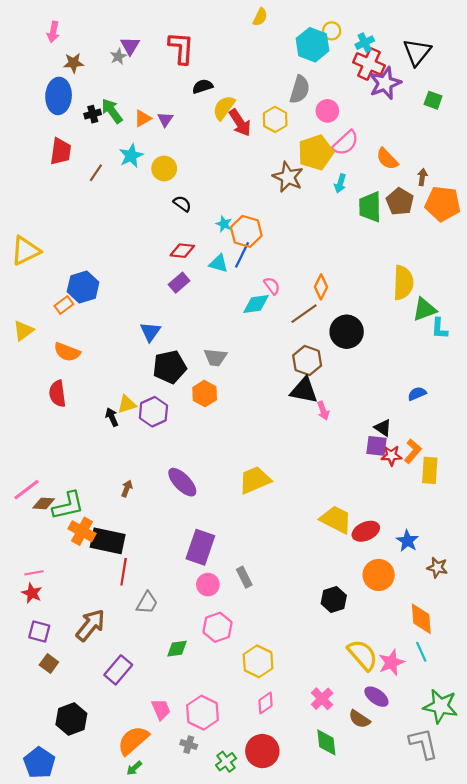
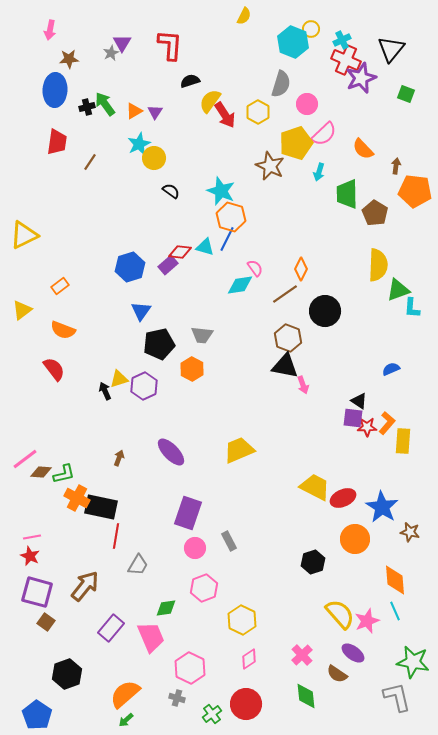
cyan star: (131, 156) -> (139, 144), moved
brown pentagon: (400, 202) -> (375, 213), moved
cyan star: (224, 224) -> (221, 191), moved, size x1.8
red diamond: (182, 251) -> (180, 252), moved
blue hexagon: (83, 287) -> (130, 267), moved
red semicircle: (57, 394) -> (54, 369), turned 150
green L-shape: (68, 506) -> (64, 474), size x0.7
blue star: (407, 541) -> (382, 507), size x1.5
purple square: (39, 632) -> (37, 592), size x1.5
pink trapezoid: (161, 709) -> (151, 637), moved, size x1.5

